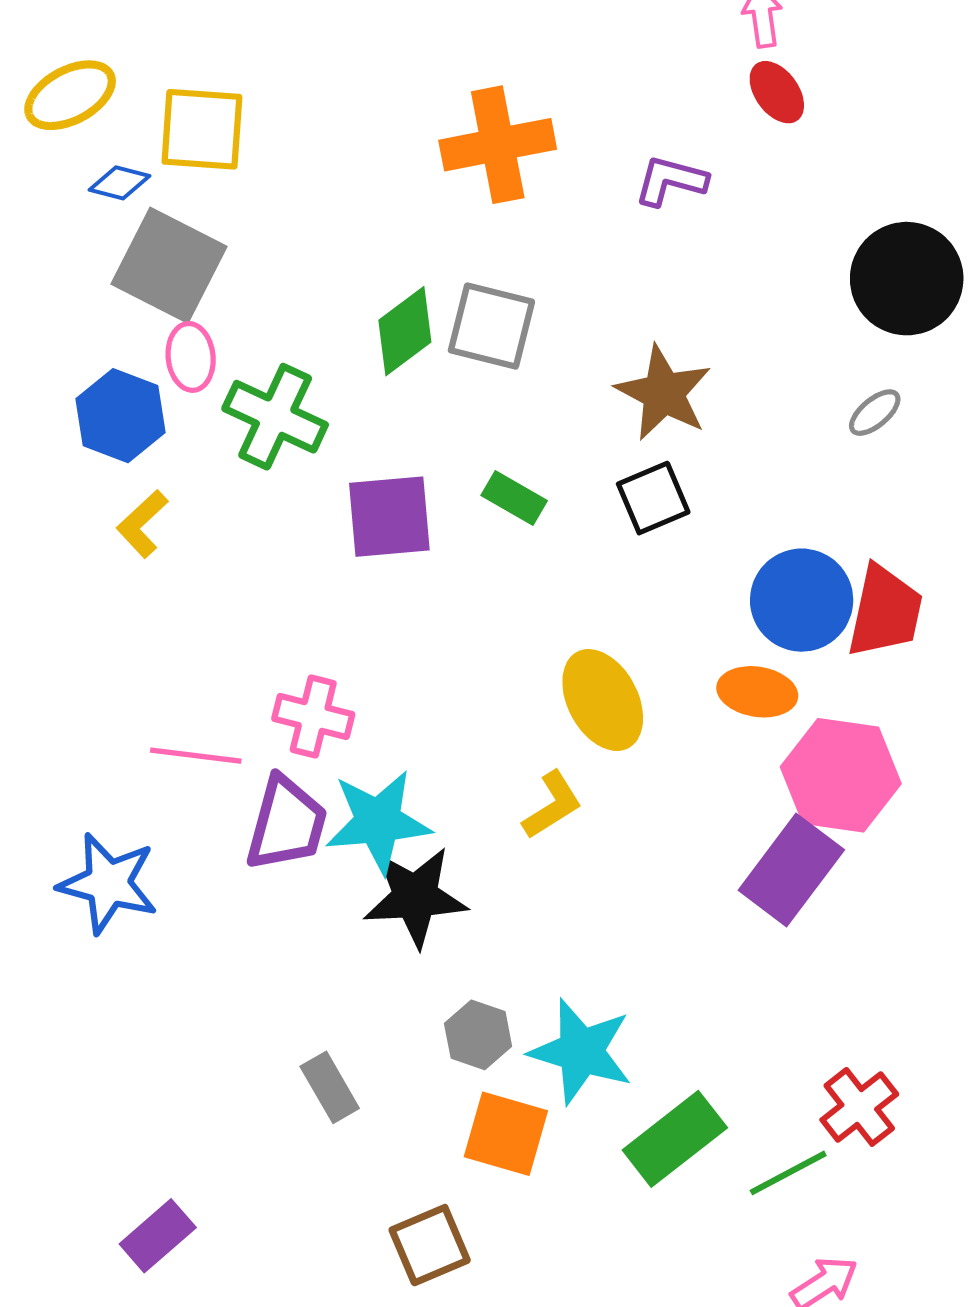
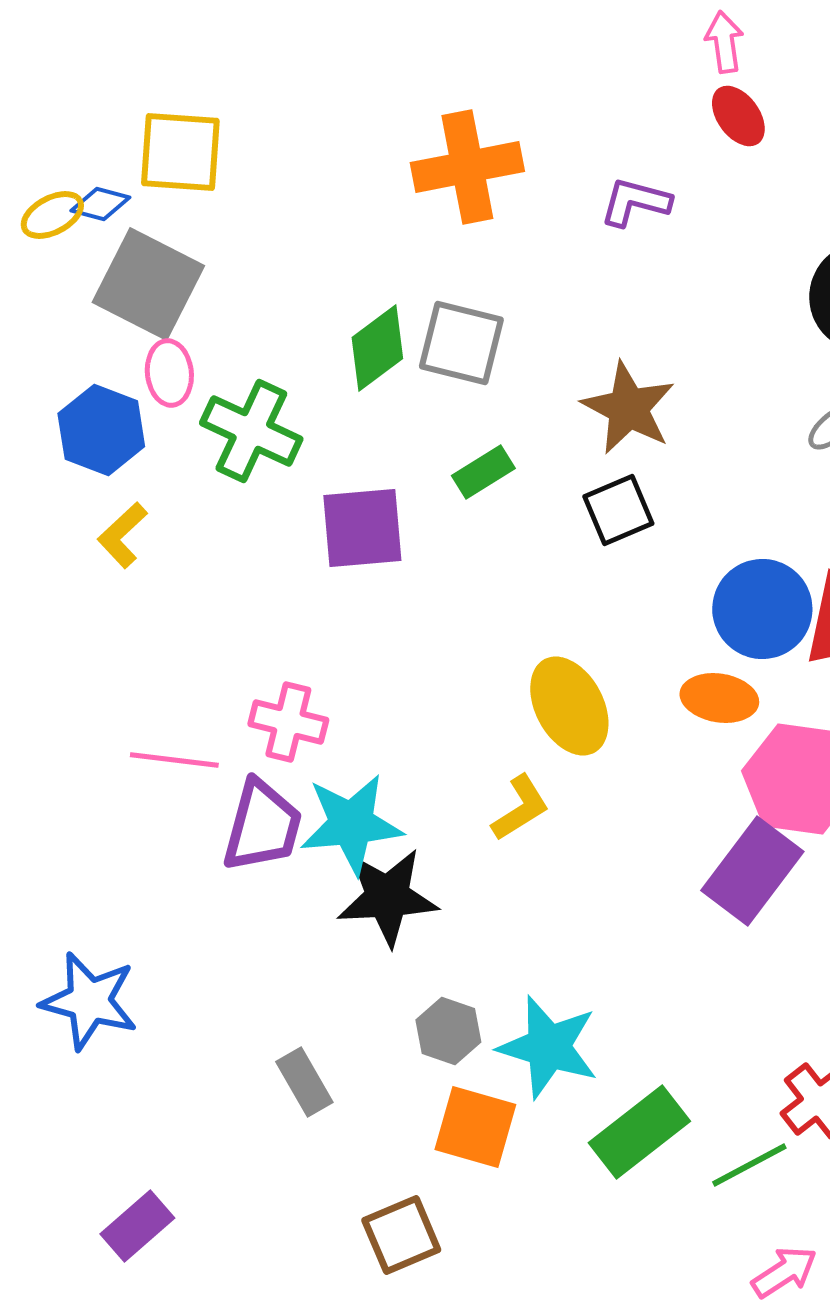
yellow ellipse: (70, 95) -> (52, 215), moved, size x0.7
green rectangle: (514, 498) -> (483, 472), moved, turned -62
blue star: (108, 883) -> (89, 1001), moved

